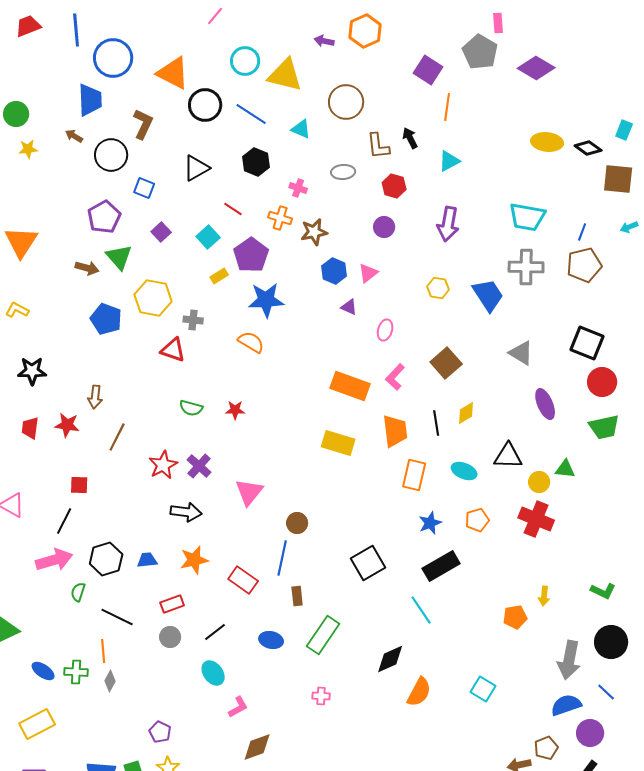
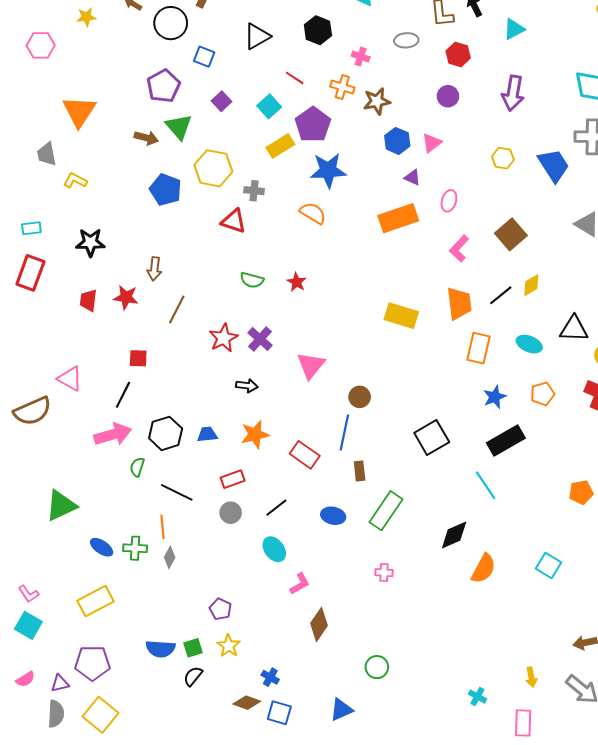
yellow rectangle: (219, 276) -> (280, 146), size x1.5
orange rectangle: (350, 386) -> (398, 218), moved, turned -39
red star: (235, 410) -> (297, 282), turned 30
black line: (436, 423) -> (501, 295), turned 60
black arrow: (186, 512) -> (247, 386), size x0.7
brown diamond: (257, 747) -> (319, 624), turned -36

